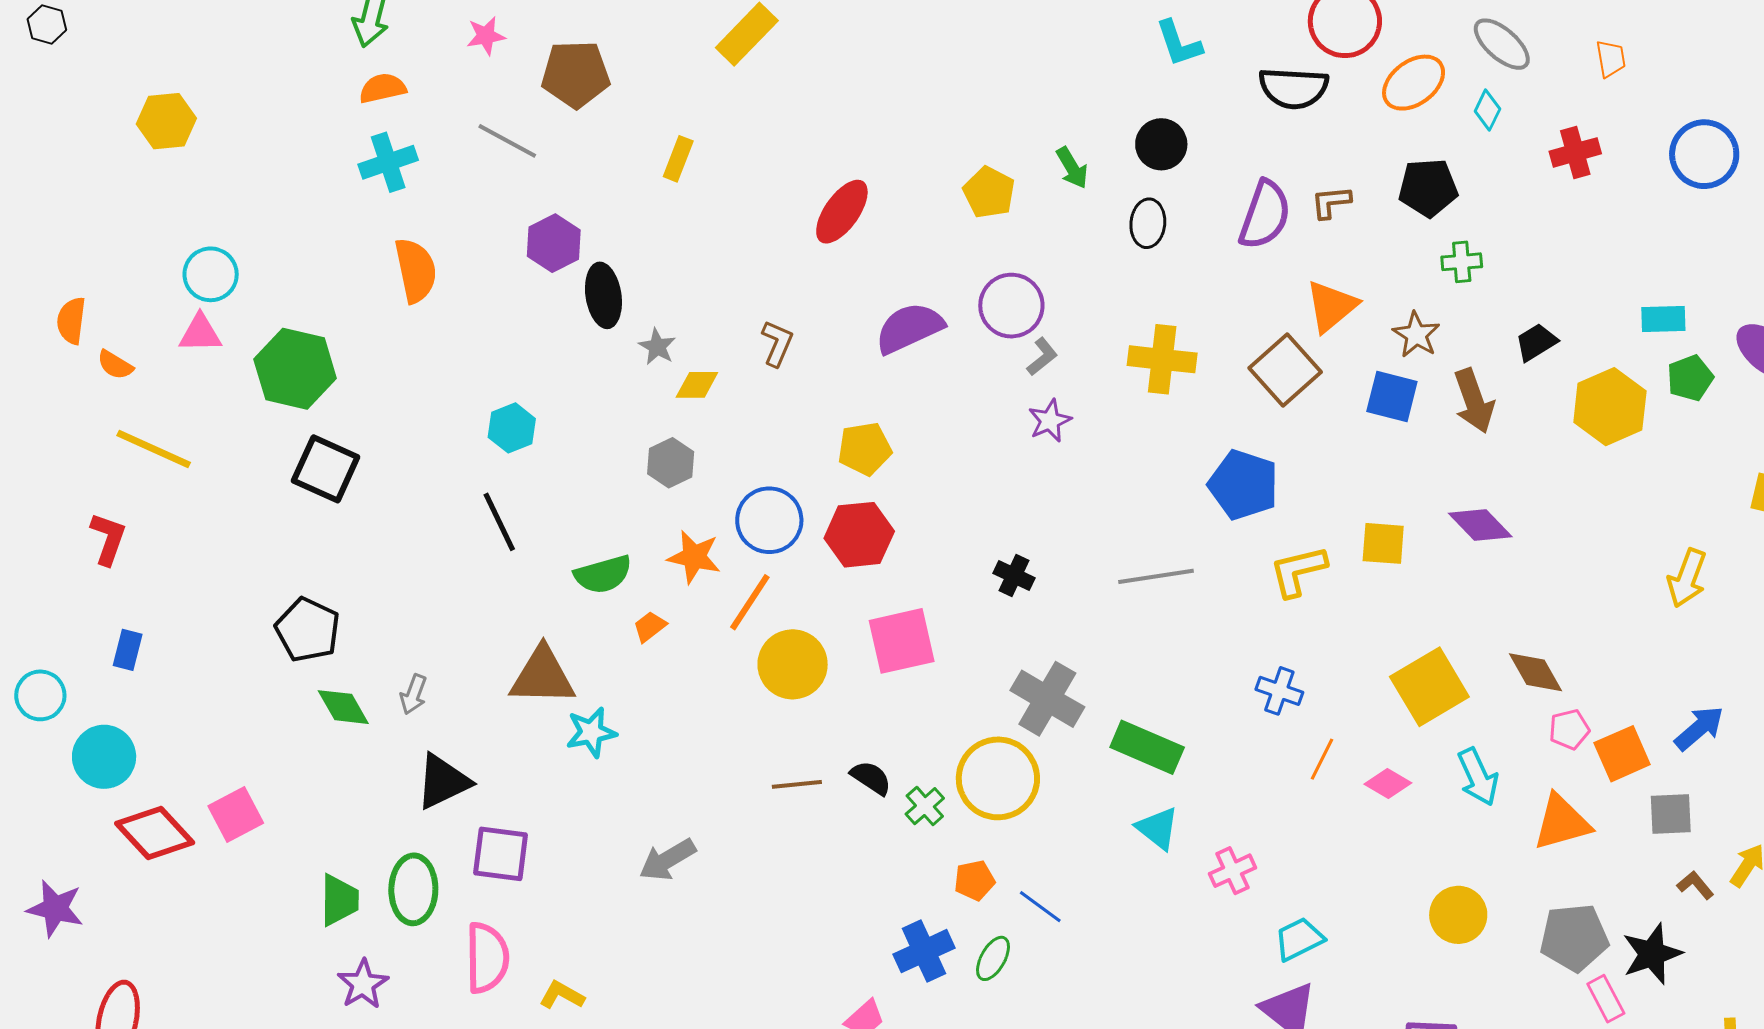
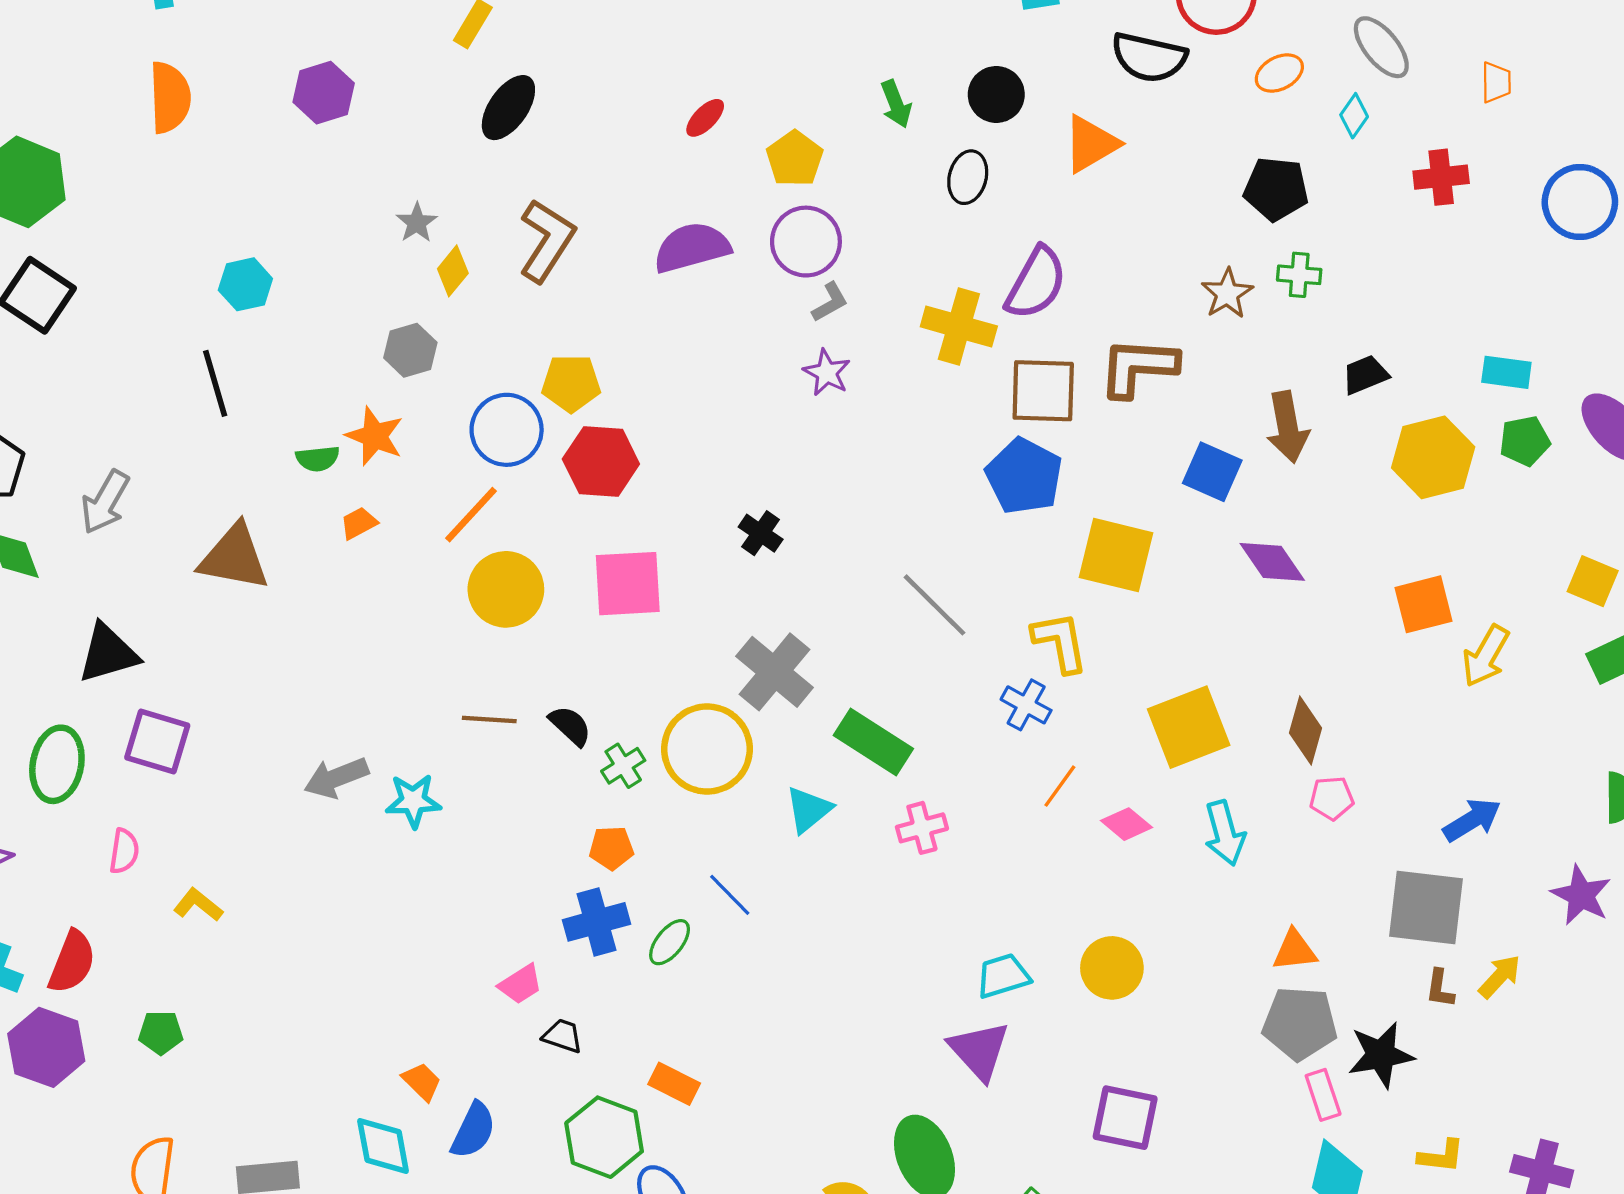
orange ellipse: (1414, 83) -> (1279, 73), size x0.7
yellow pentagon: (989, 192) -> (795, 159), moved
brown L-shape: (1331, 202) -> (1138, 367), moved, size x1.8
red ellipse: (842, 212) -> (705, 118), moved, size x0.6
purple semicircle: (1265, 215) -> (1036, 283), moved
black ellipse: (603, 295) -> (508, 108), moved, turned 34
orange triangle: (1331, 306) -> (1091, 144), moved
brown star: (1416, 335) -> (1227, 294), moved
brown L-shape: (777, 343) -> (547, 240), size x1.6
brown square: (1285, 370) -> (1043, 391), moved, turned 34
yellow diamond: (697, 385) -> (453, 271), turned -60
blue square: (1392, 397) -> (1212, 472), moved
purple star: (1050, 421) -> (827, 373), turned -30
yellow pentagon: (865, 449) -> (571, 383), moved
yellow square: (1383, 543) -> (1116, 555), moved, size x1.5
orange star: (694, 557) -> (375, 436), moved
yellow L-shape: (1298, 571) -> (1060, 642), moved, turned 84
green semicircle: (603, 574) -> (318, 459), size x0.7
gray line: (1156, 576) -> (935, 605), moved, turned 44
brown diamond: (1536, 672) -> (1306, 730), turned 36
gray arrow: (413, 694) -> (105, 502), moved, size x1.5
cyan star: (591, 732) -> (413, 801), moved
orange square: (1622, 754) -> (1424, 604), moved
gray square: (1671, 814) -> (1426, 907), size x1.6
orange triangle: (1562, 822) -> (1295, 950), moved, size x0.7
cyan triangle: (1158, 828) -> (809, 810), moved, turned 33
pink cross: (1232, 871) -> (922, 828), moved
orange pentagon: (974, 880) -> (611, 848), moved
brown L-shape: (1695, 885) -> (1440, 988), turned -141
yellow circle: (1458, 915) -> (1112, 968), moved
pink semicircle: (487, 958) -> (124, 851), size x0.6

